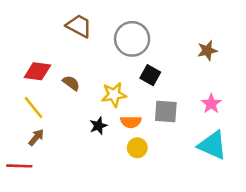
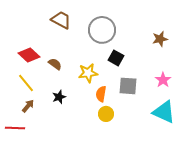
red diamond: (37, 71) -> (29, 55), turned 35
orange semicircle: (131, 122) -> (101, 94), turned 98
black star: (98, 126) -> (59, 97), moved

